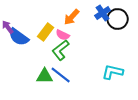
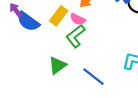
blue line: (61, 75) -> (93, 77), moved
green triangle: (45, 76) -> (57, 65), turned -36

